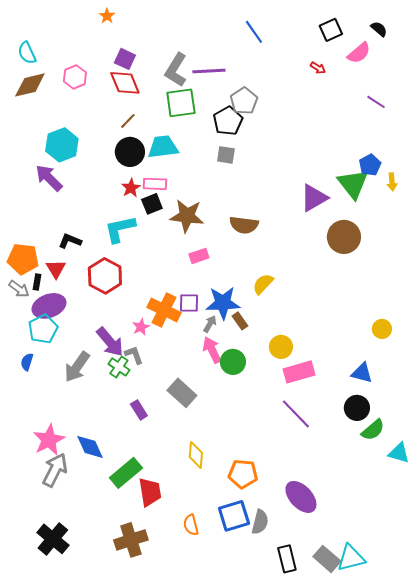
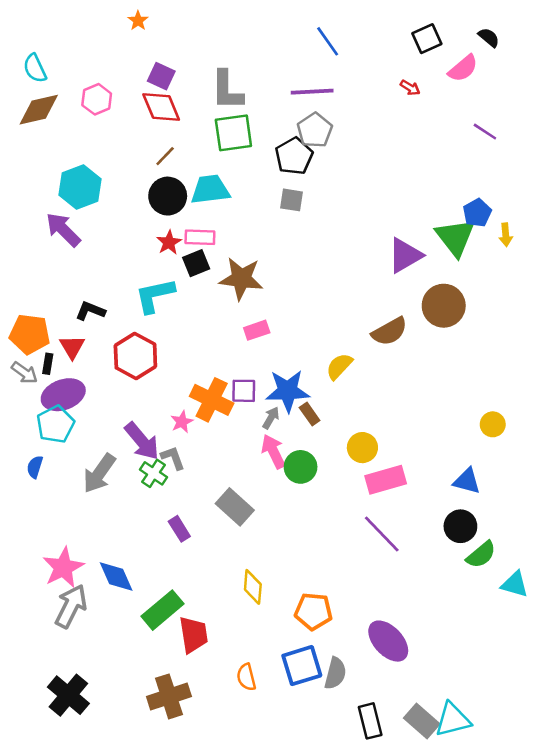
gray L-shape: (176, 70) -> (227, 90), turned -32
purple line: (209, 71) -> (312, 92), moved
brown semicircle: (244, 225) -> (390, 331), moved, turned -36

